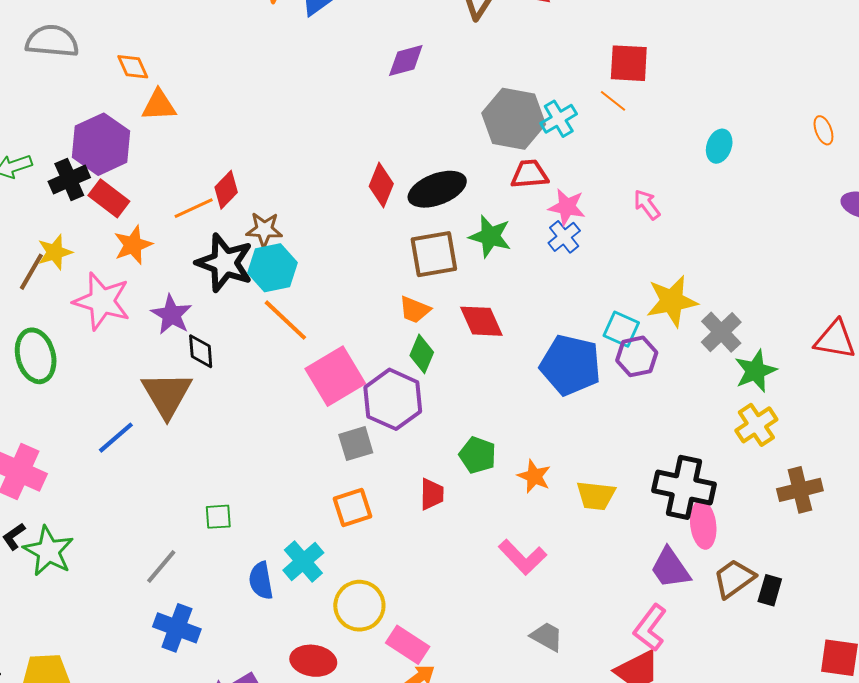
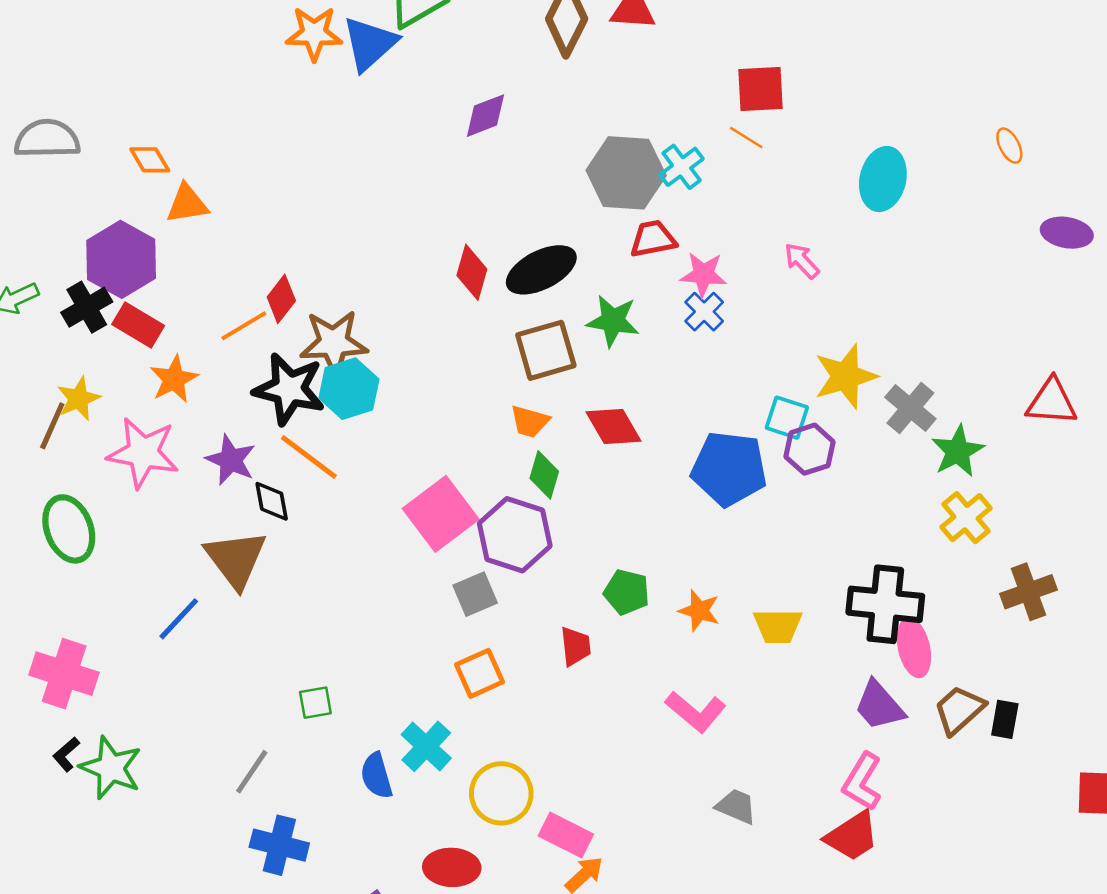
cyan ellipse: (719, 146) -> (883, 179), size x1.5
brown star: (264, 230) -> (334, 343), size x1.5
orange line: (285, 320) -> (309, 457), moved

